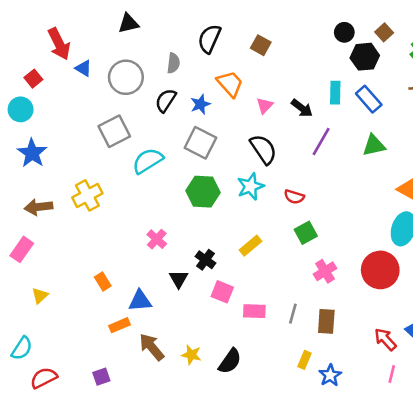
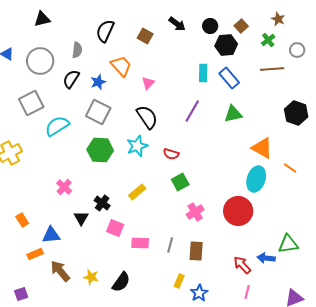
black arrow: (302, 108) -> (177, 24), moved

